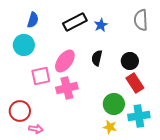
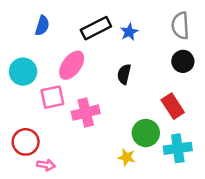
cyan circle: (24, 45) -> (23, 72), moved
pink ellipse: (65, 61) -> (72, 65), moved
black circle: (130, 61) -> (183, 61), moved
yellow star: (110, 127) -> (127, 157), moved

